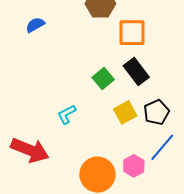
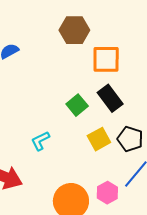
black pentagon: (156, 112) -> (130, 139), turned -30

